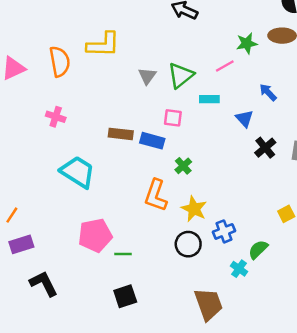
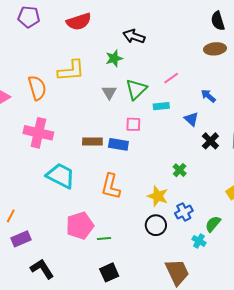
green star: (247, 43) -> (114, 58), moved
pink cross: (56, 117) -> (38, 133), size x1.8
green cross: (183, 166) -> (180, 170), moved
orange L-shape: (156, 195) -> (111, 186), moved

